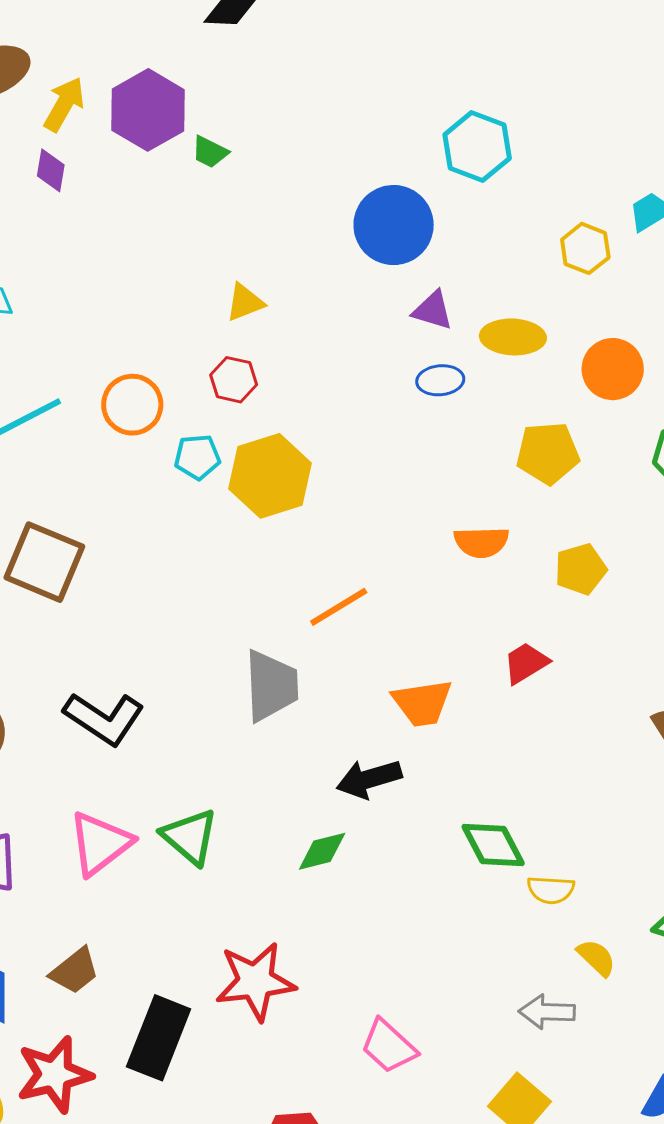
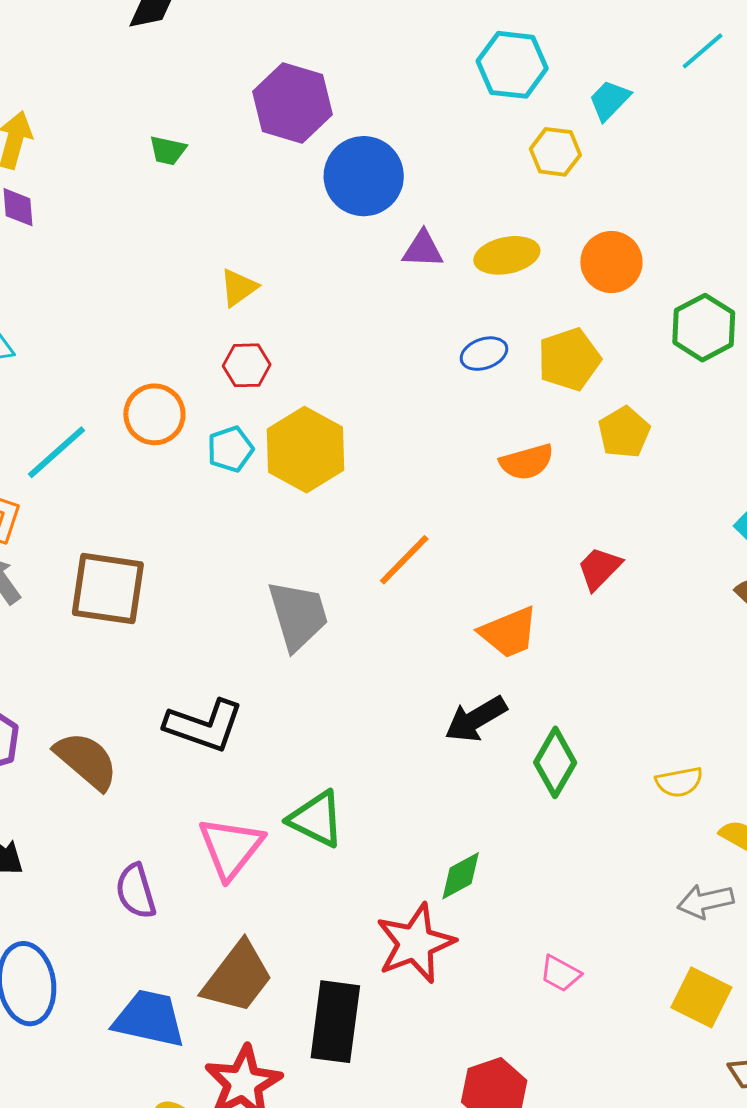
purple hexagon: (148, 110) -> (292, 103), moved
cyan hexagon: (477, 146) -> (512, 65), moved
blue ellipse: (440, 380) -> (484, 354), moved
yellow pentagon: (581, 569) -> (624, 432), moved
gray trapezoid: (271, 686) -> (298, 615), moved
green diamond: (493, 845) -> (555, 762), moved, turned 72
green diamond: (322, 851) -> (461, 876), moved
brown trapezoid: (75, 971) -> (238, 977), size x1.5
pink trapezoid: (389, 1046) -> (560, 973), size x0.7

